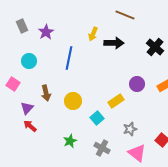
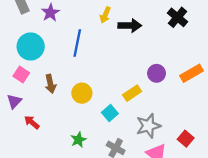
black cross: (155, 47) -> (178, 17), moved
cyan circle: (29, 61) -> (31, 46), size x1.5
pink square: (13, 84) -> (21, 74), moved
purple triangle: (27, 108) -> (14, 101), moved
gray star: (130, 129) -> (148, 126), size x1.5

